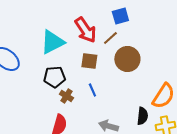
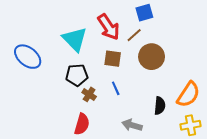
cyan triangle: (52, 42) -> (75, 39), turned -48
black semicircle: (142, 116) -> (160, 106), moved

